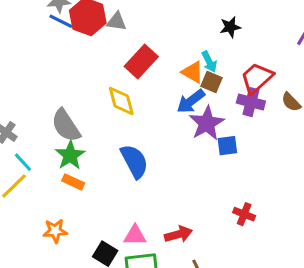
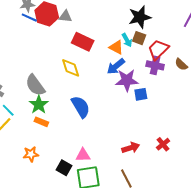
black star: (230, 27) -> (140, 17), size x1.6
red rectangle: (141, 62) -> (83, 42), turned 75
brown square: (212, 82) -> (139, 38), moved
purple star: (207, 123) -> (127, 80), turned 30
red cross: (244, 214) -> (163, 144), moved, turned 32
red arrow: (178, 234) -> (131, 148), moved

